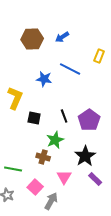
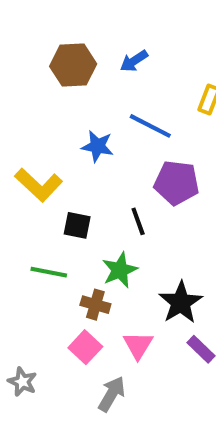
yellow L-shape: (15, 98) -> (39, 185), turned 110
purple pentagon: (89, 120) -> (177, 183), moved, turned -30
green line: (13, 169) -> (49, 272), moved
pink square: (35, 187) -> (85, 347), moved

